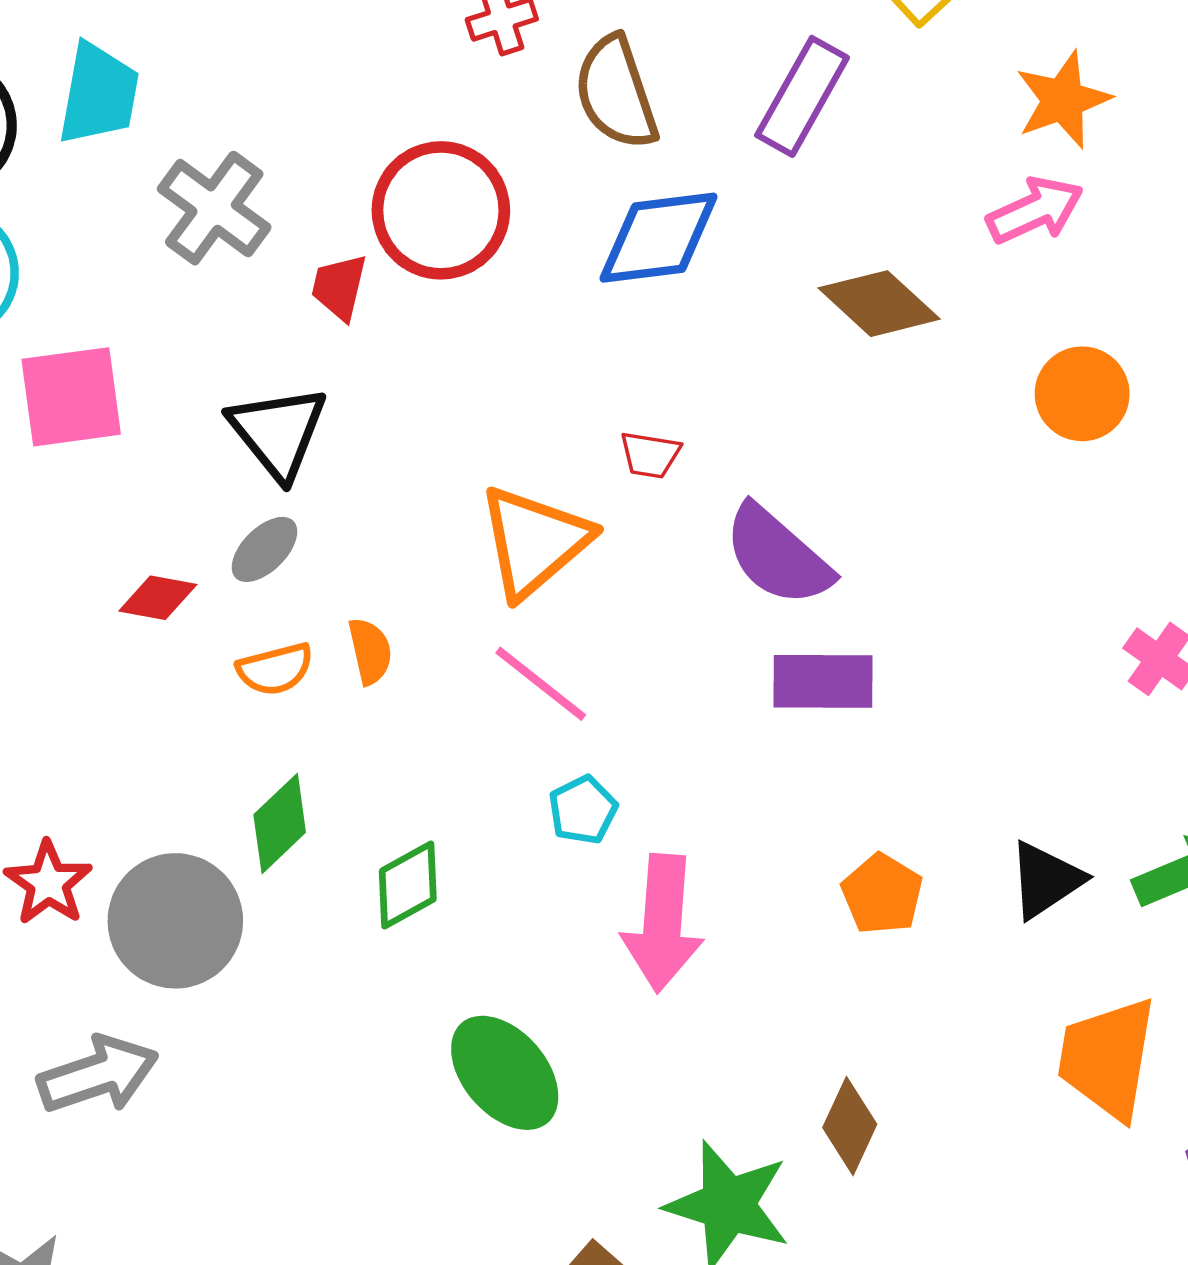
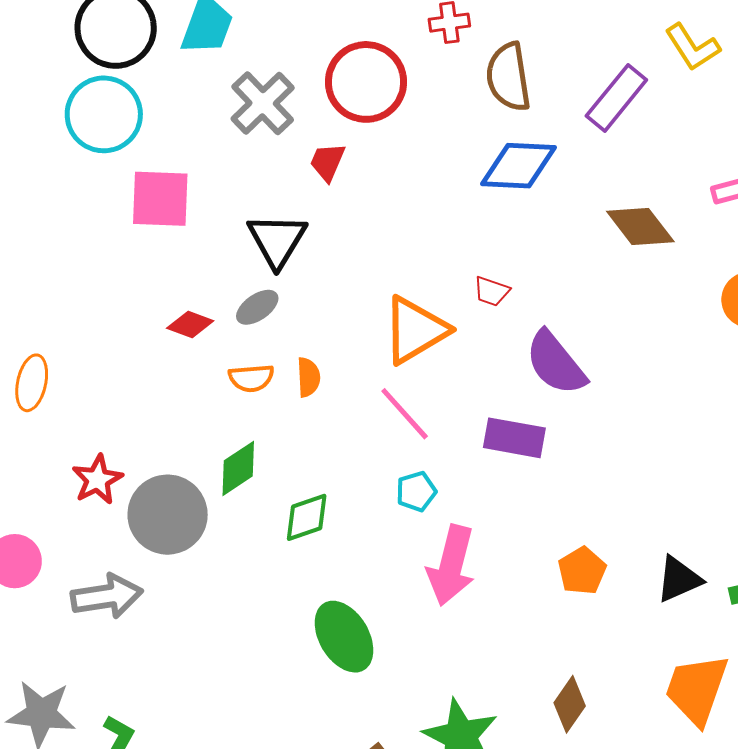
red circle: (441, 210) -> (366, 82), moved
purple rectangle: (823, 681) -> (514, 438), moved
brown diamond: (850, 1126) -> (570, 704), moved

